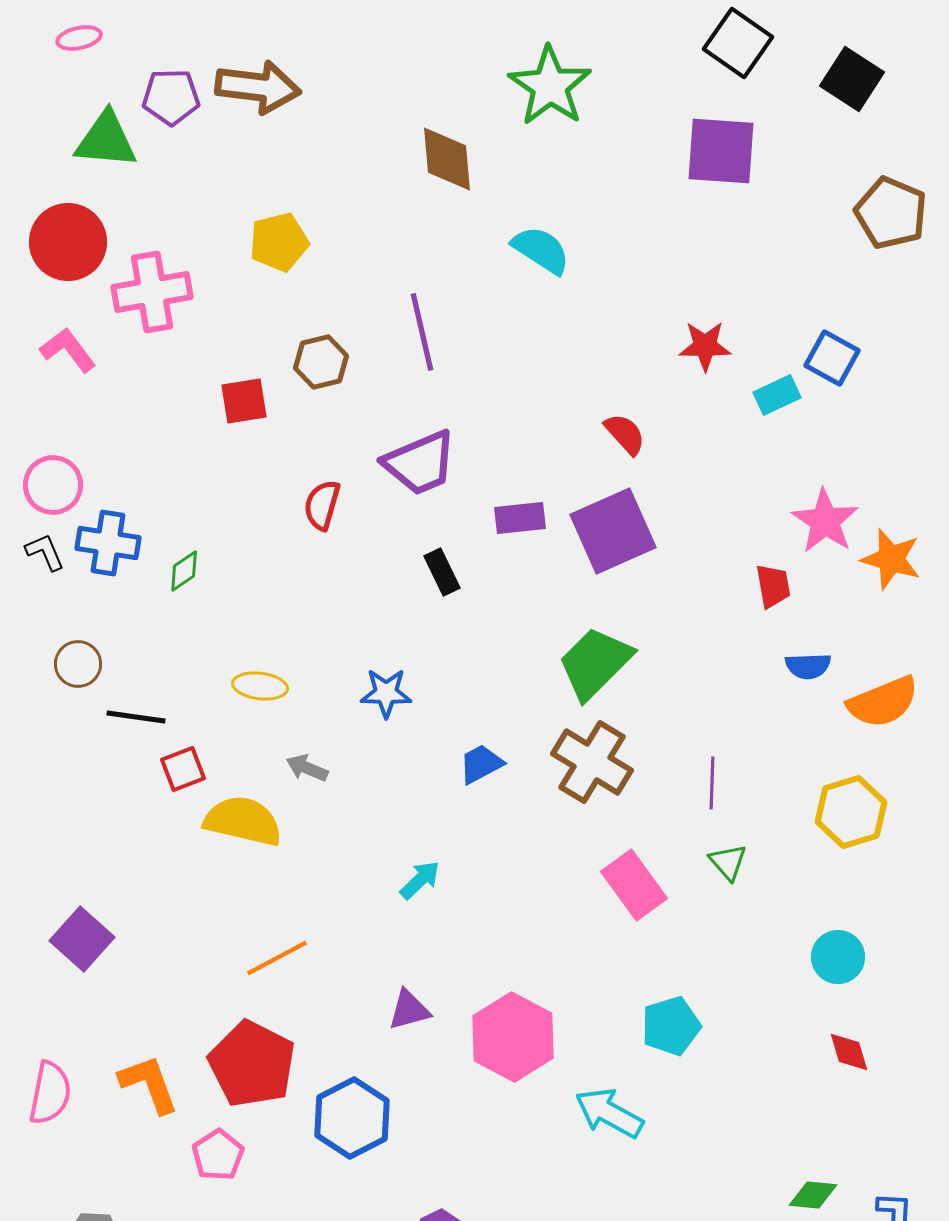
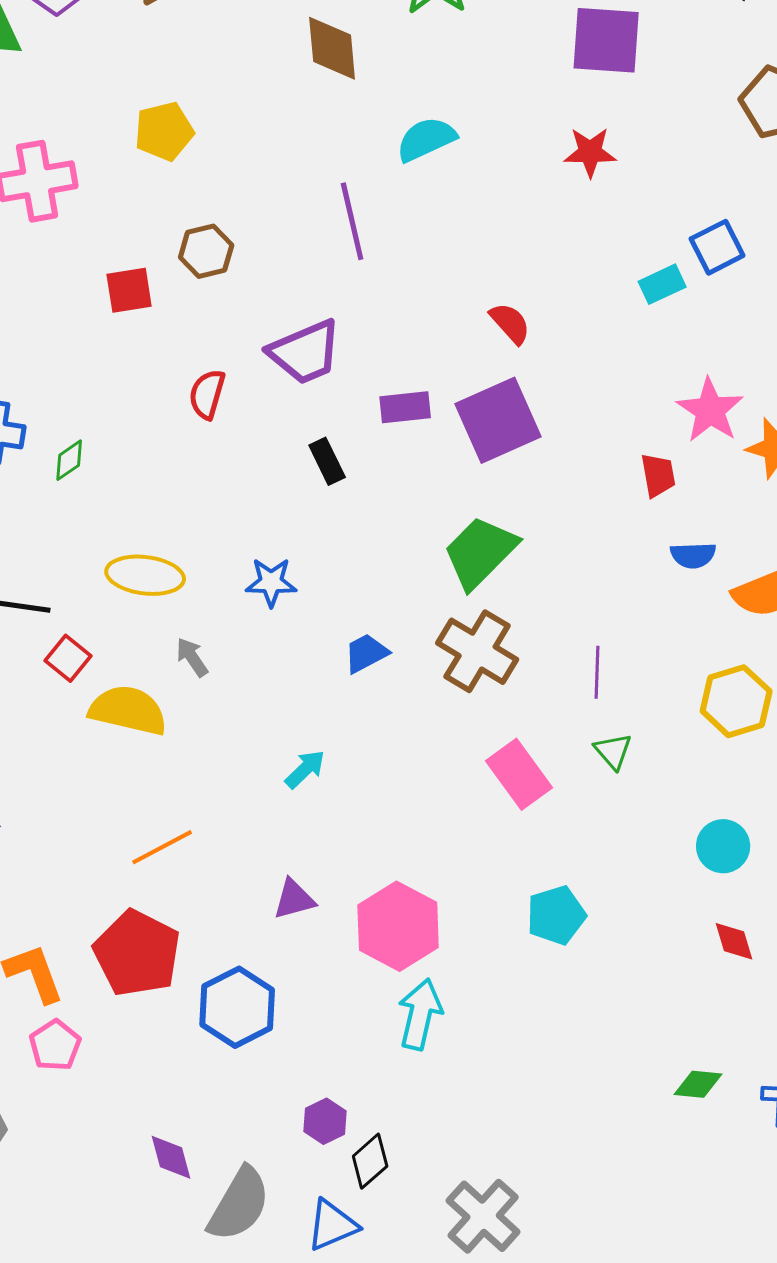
cyan semicircle: (541, 250) -> (426, 139), turned -58
purple line: (422, 332) -> (352, 221), moved
red star: (705, 346) -> (590, 152), moved
blue square: (832, 358) -> (717, 247), turned 34
yellow ellipse: (260, 686) -> (145, 575), size x1.4
gray arrow: (307, 768) -> (192, 657), turned 33
red square: (183, 769) -> (68, 658), turned -30
cyan arrow: (609, 1113) -> (420, 1014), moved, turned 74
pink pentagon: (218, 1155) -> (55, 1045), moved

